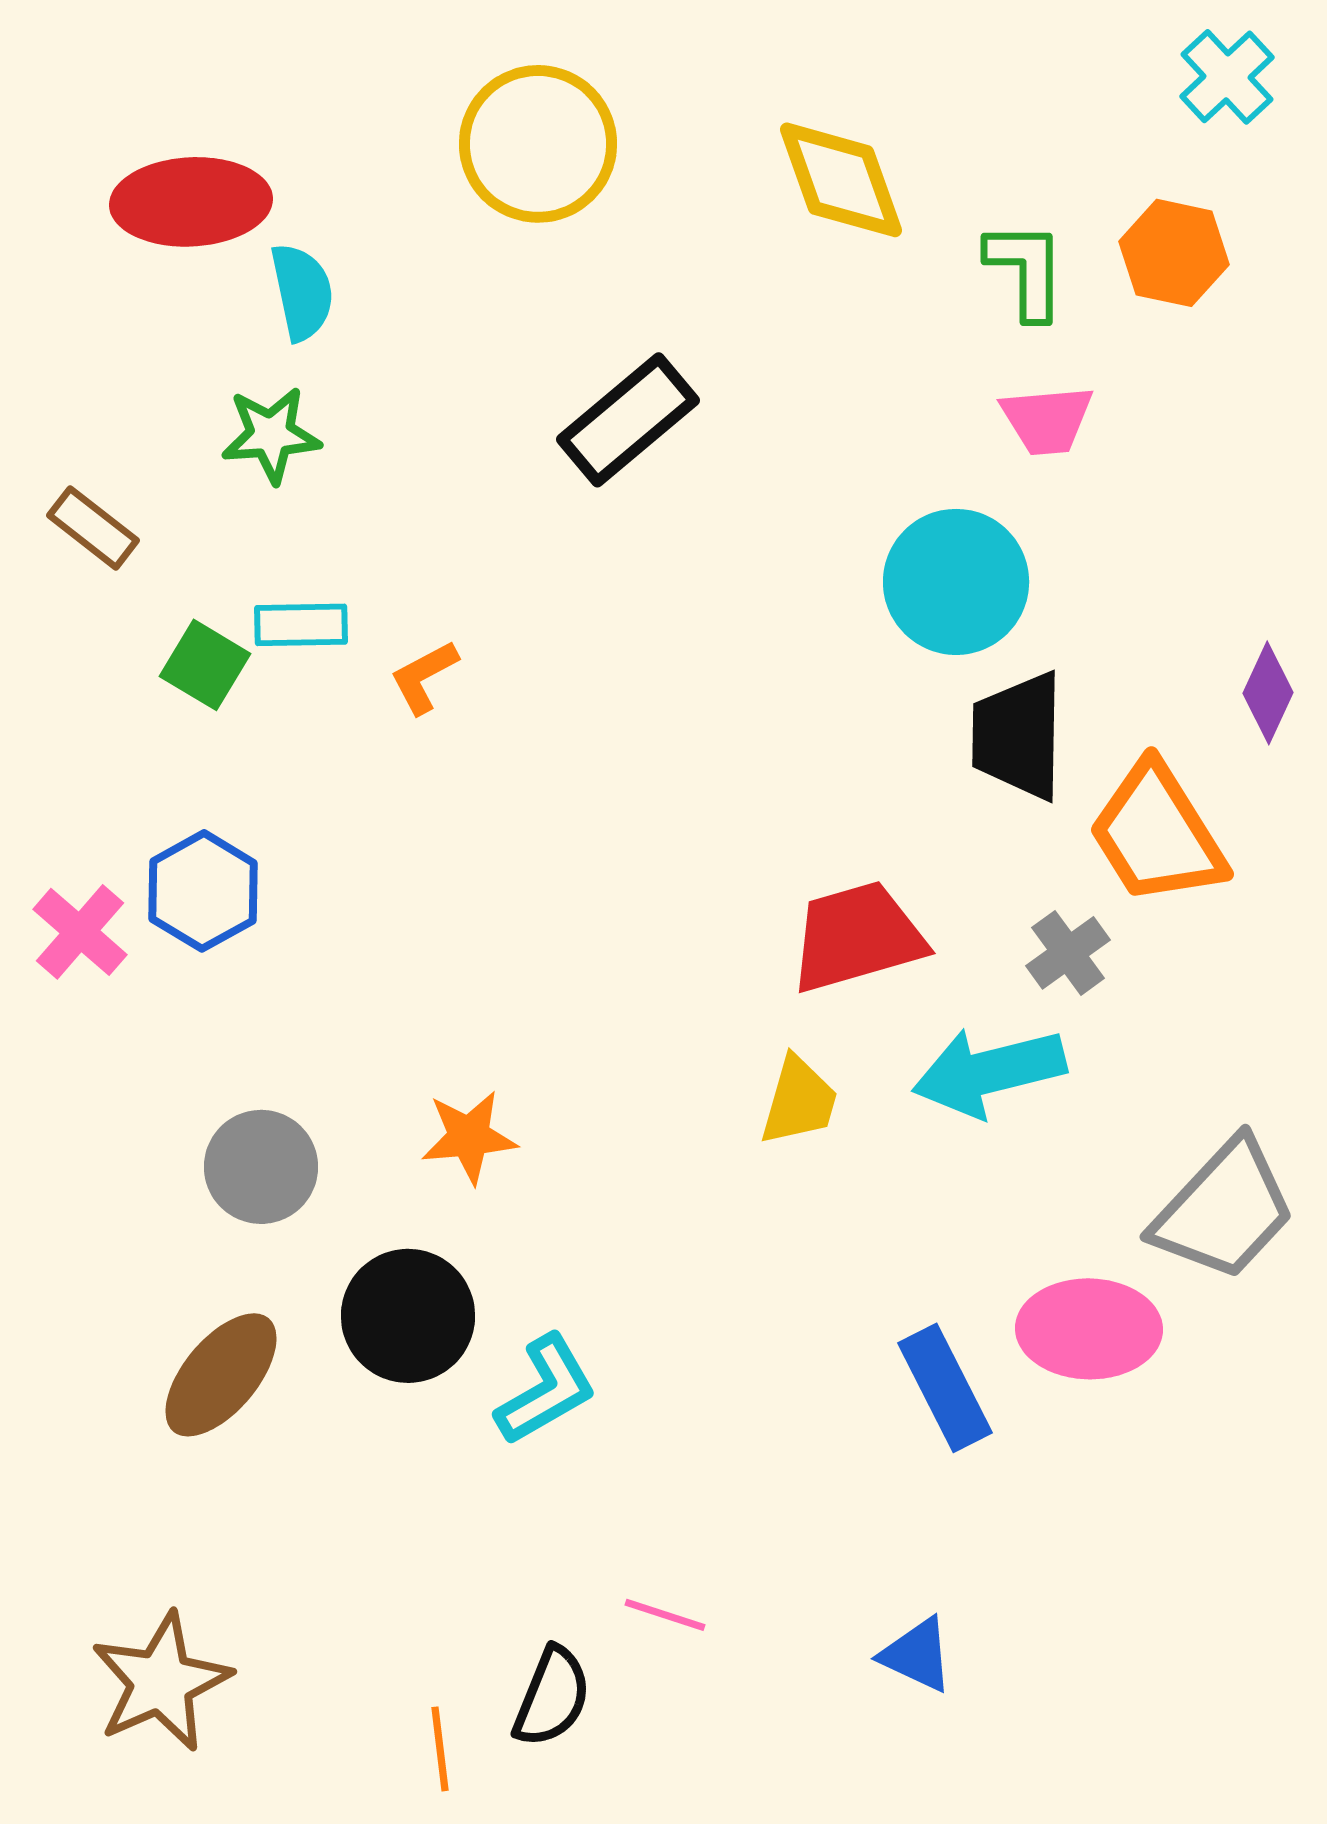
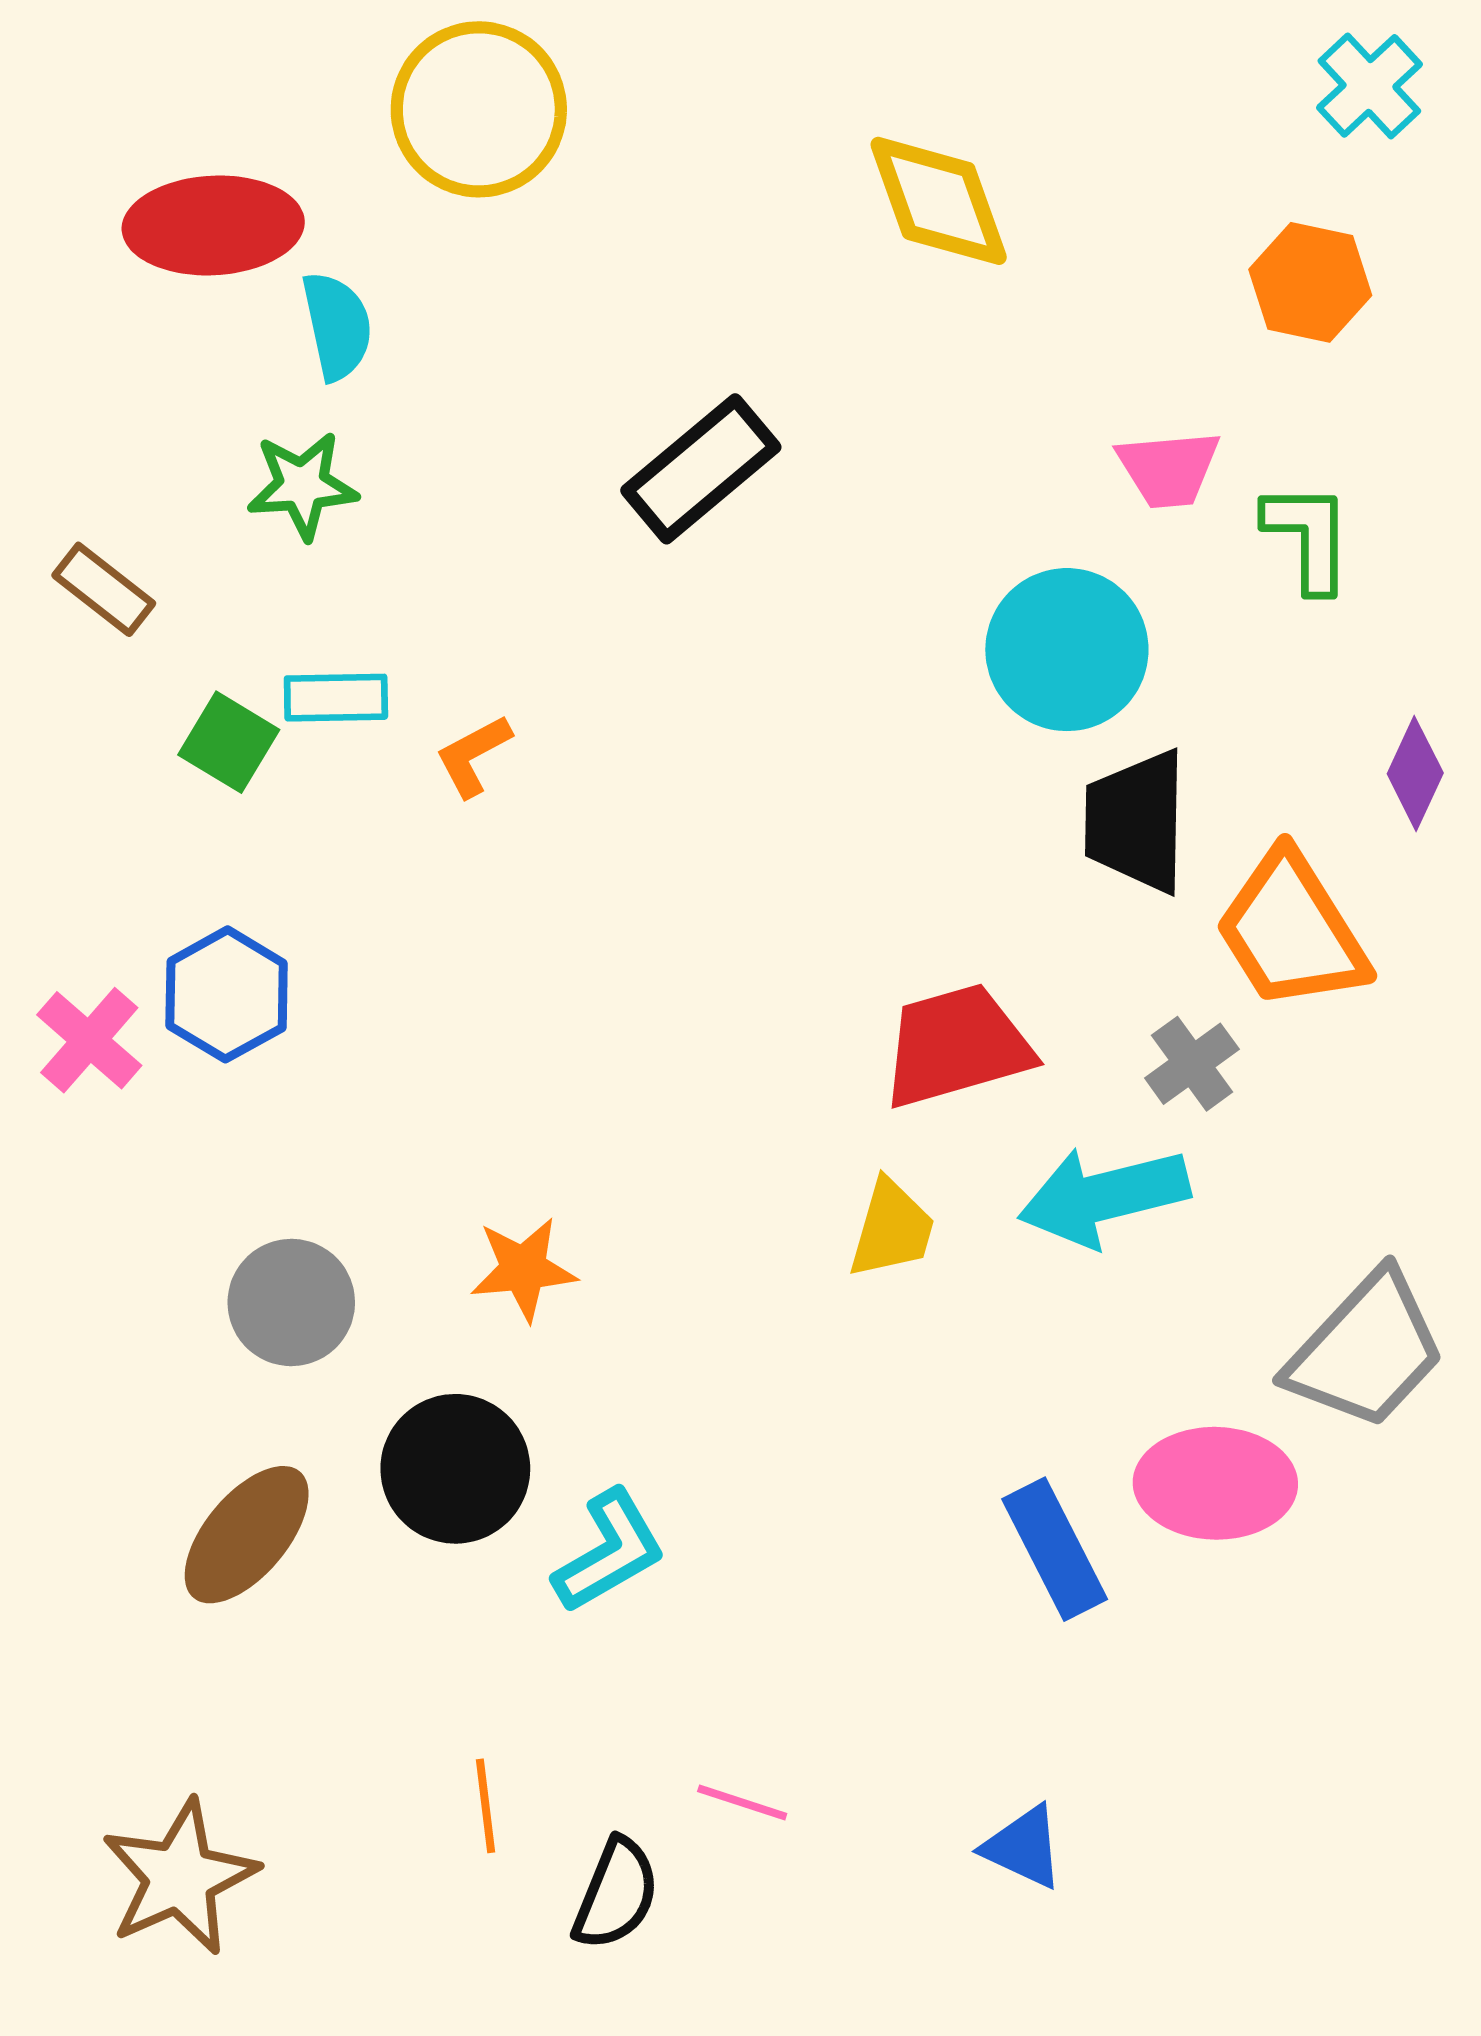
yellow circle: (538, 144) -> (479, 109), moved
green L-shape: (1026, 270) -> (1308, 537), moved
orange line: (440, 1749) -> (485, 1806), moved

